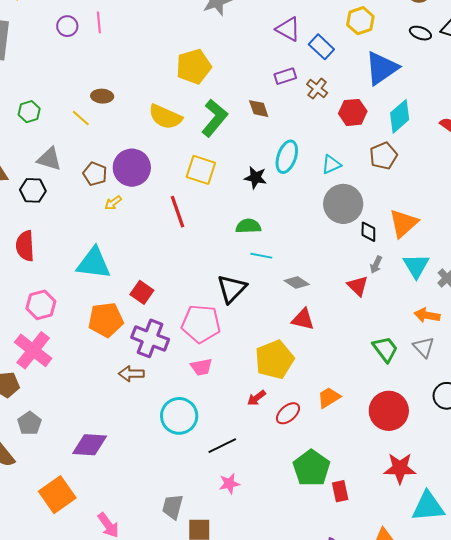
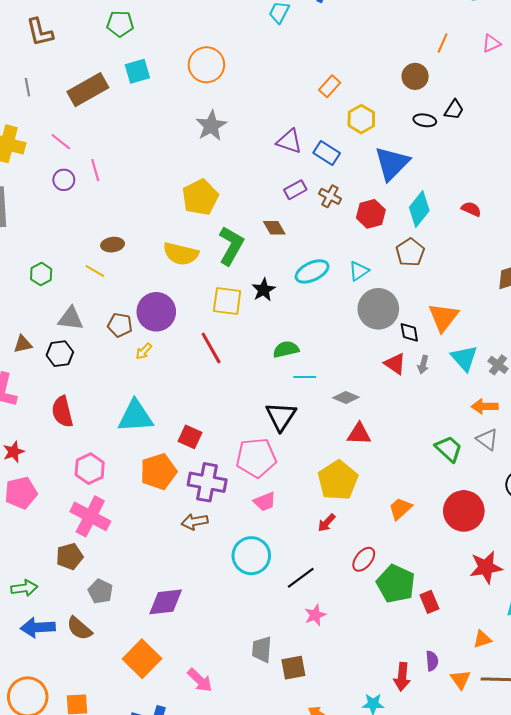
cyan ellipse: (287, 157) -> (312, 271), turned 56
black star: (255, 178) -> (264, 290), moved, turned -30
red triangle: (358, 286) -> (395, 364), moved
red ellipse: (288, 413) -> (364, 559), moved

